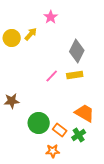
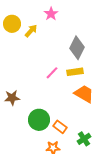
yellow circle: (12, 38) -> (12, 24), moved
orange trapezoid: (85, 113) -> (84, 94), moved
green cross: (79, 135) -> (84, 139), moved

